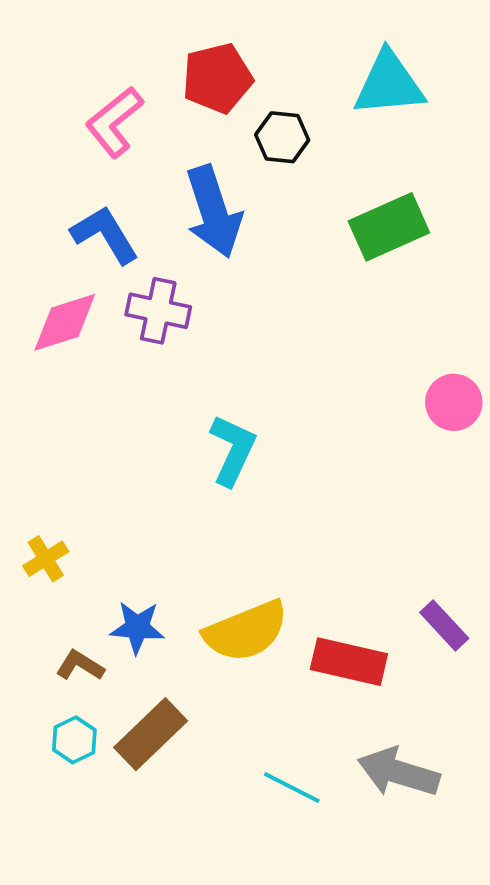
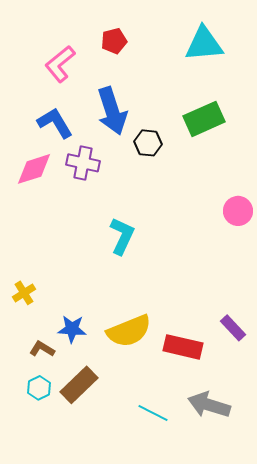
red pentagon: (217, 78) -> (114, 41), size x0.7
black hexagon: (282, 137) -> (148, 143), moved

